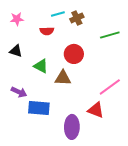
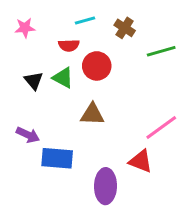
brown cross: (77, 18) -> (125, 28), moved, turned -32
black triangle: (16, 51) -> (34, 81), moved, turned 32
red circle: (74, 54) -> (97, 66), moved
green triangle: (41, 66) -> (63, 78), moved

